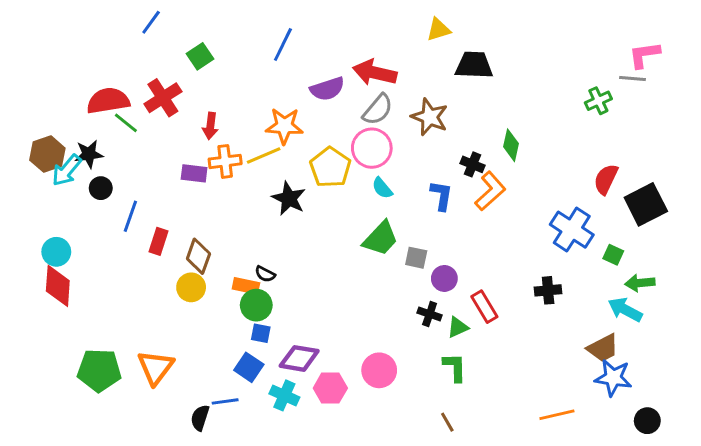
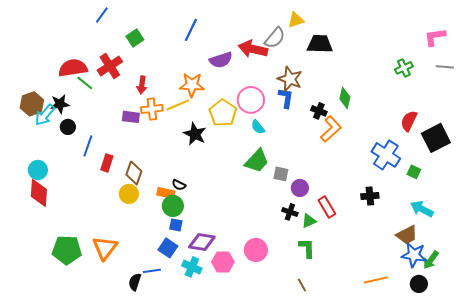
gray line: (632, 79) -> (445, 67), moved
gray semicircle: (378, 110) -> (275, 38), moved
blue L-shape: (441, 196) -> (286, 98), moved
green arrow: (640, 283) -> (431, 260), moved, turned -48
black circle: (647, 421) -> (419, 284), moved

